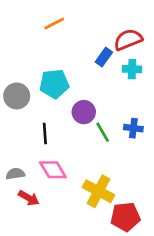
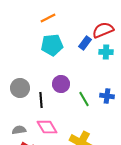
cyan pentagon: (54, 84) -> (52, 45), moved
gray circle: (17, 96) -> (20, 88), moved
purple circle: (84, 112) -> (61, 84), moved

